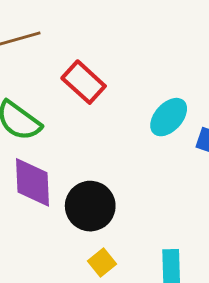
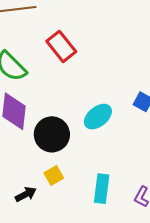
cyan ellipse: (169, 117) -> (98, 117), moved

